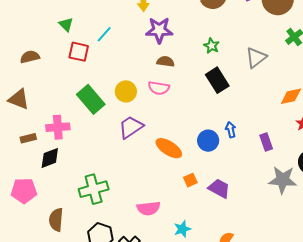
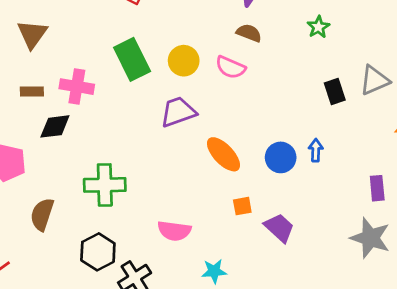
gray triangle: (256, 58) -> (374, 80), moved
black rectangle: (217, 80) -> (335, 91), moved, size x0.7
brown triangle: (19, 99) -> (32, 34), turned 30
purple rectangle: (266, 142) -> (377, 188), moved

